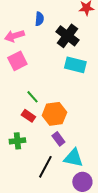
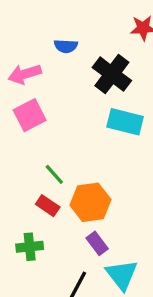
blue semicircle: (39, 19) -> (66, 46), turned 88
cyan triangle: (73, 158) -> (122, 275), turned 40

